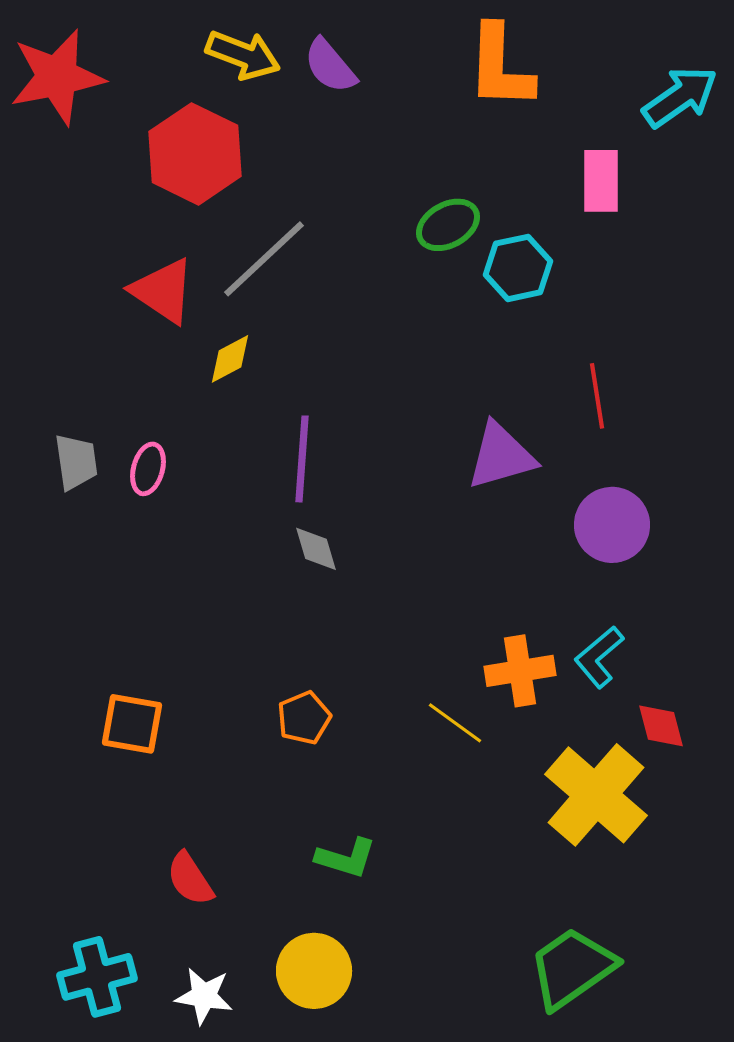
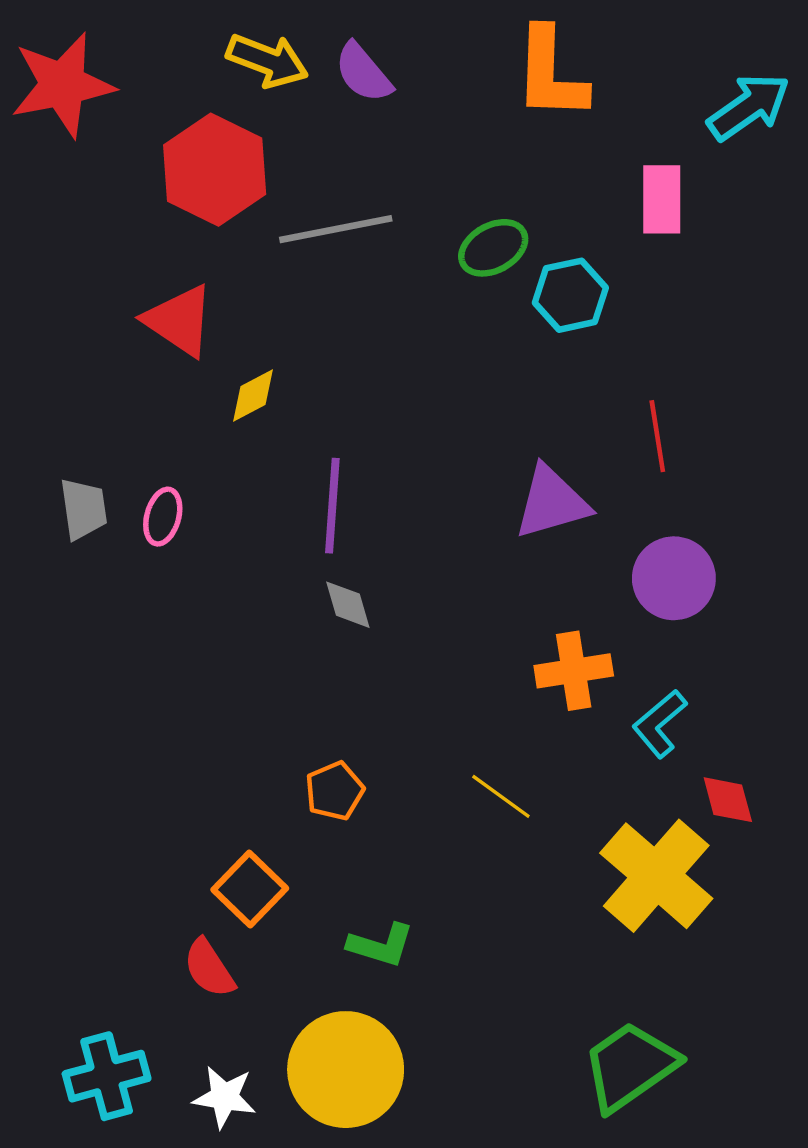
gray line: (264, 259) -> (336, 229), moved, turned 32
orange cross: (520, 671) -> (574, 671), moved
orange square: (132, 724) -> (250, 889), moved, turned 34
yellow circle: (314, 971) -> (346, 1070), size x1.4

